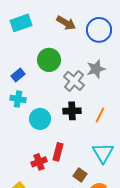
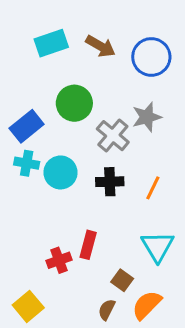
cyan rectangle: (21, 23) -> (51, 43), moved
blue rectangle: (18, 75) -> (27, 126), size x1.5
cyan circle: (40, 119) -> (61, 172), moved

